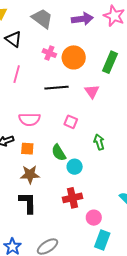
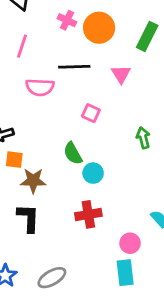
pink semicircle: (29, 119) -> (40, 87), moved
green arrow: (99, 142) -> (143, 138), moved
orange square: (27, 149) -> (14, 160), moved
pink circle: (94, 218) -> (130, 243), moved
cyan rectangle: (102, 240) -> (125, 273), turned -30

